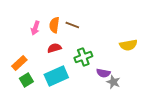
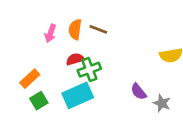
green cross: (83, 57) -> (89, 70), moved
purple semicircle: (103, 73) -> (139, 92), turned 40
gray star: (113, 82) -> (162, 103), moved

